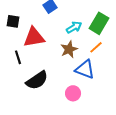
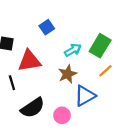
orange line: (96, 47) -> (106, 71), moved
blue triangle: (85, 69) -> (85, 96), turned -50
pink circle: (73, 93) -> (62, 115), moved

